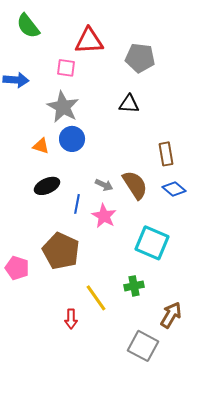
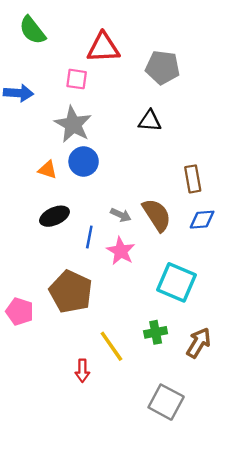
blue diamond: (174, 189) -> (202, 220), turned -45
brown arrow: (171, 315) -> (199, 343), moved

